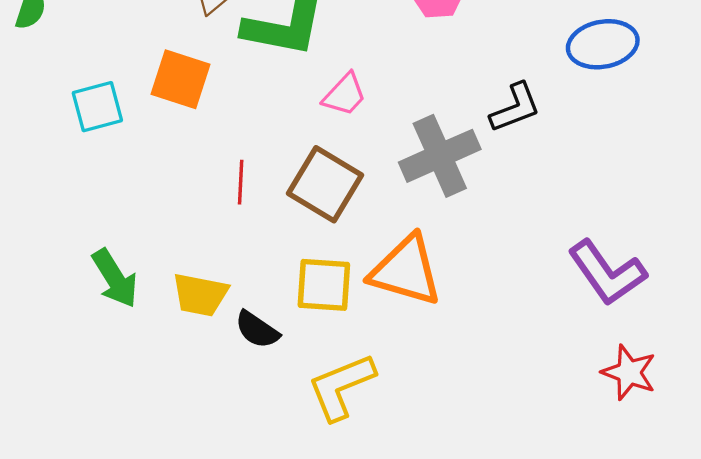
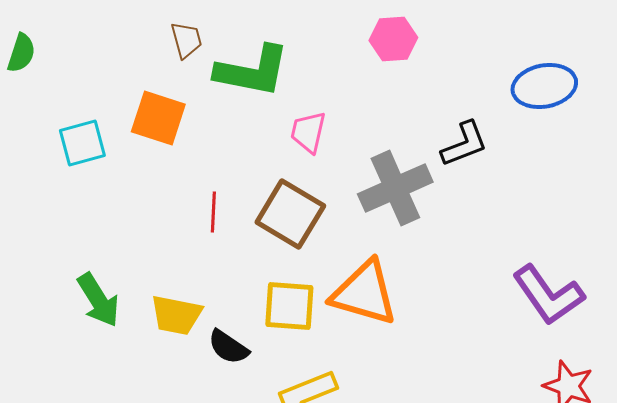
pink trapezoid: (345, 95) -> (308, 132), turned 150

